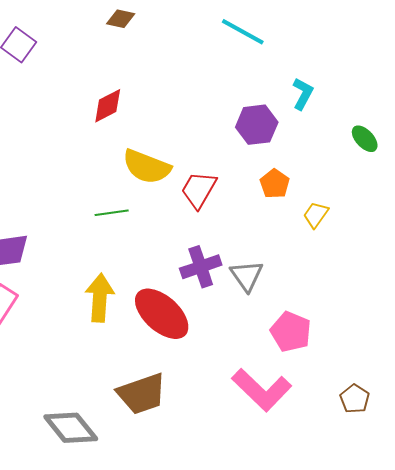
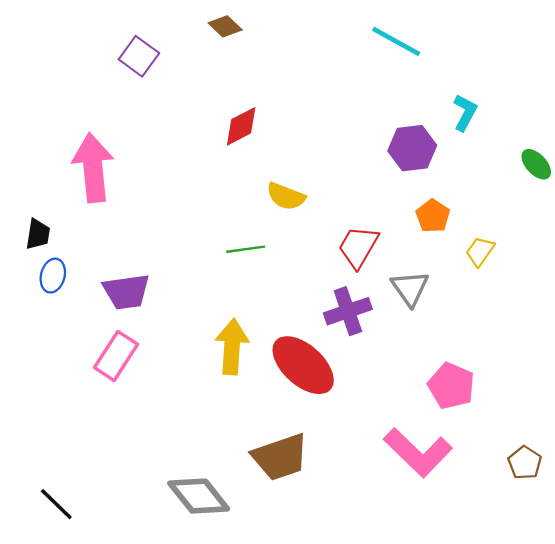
brown diamond: (121, 19) -> (225, 26), moved, turned 32
yellow semicircle: (147, 167) -> (286, 196), size x0.7
red trapezoid: (199, 190) -> (358, 247), moved
gray triangle: (247, 276) -> (410, 288), moved

